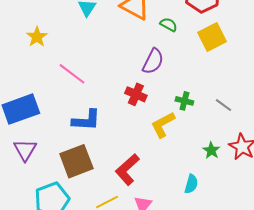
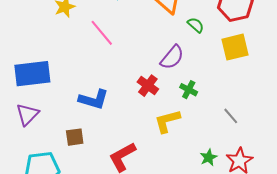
pink line: (72, 74) -> (102, 33), moved
green cross: (184, 101) -> (189, 90), moved
brown square: (76, 161) -> (75, 137), size x0.6

